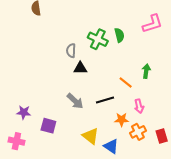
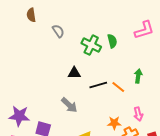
gray semicircle: (71, 51) -> (58, 31), moved, turned 144
black line: (105, 100) -> (98, 85), moved
pink arrow: (139, 106) -> (138, 114), moved
purple star: (24, 112) -> (19, 116), size x1.5

